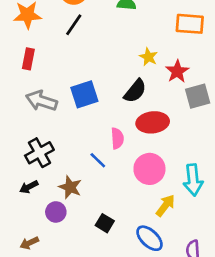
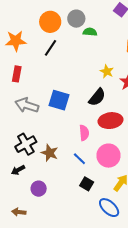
blue square: (84, 94) -> (59, 100), turned 35
blue line: (98, 160) -> (79, 159), moved
brown star: (70, 187) -> (50, 153), moved
black square: (105, 223) -> (87, 184), moved
brown arrow: (29, 243) -> (19, 212), turned 32

